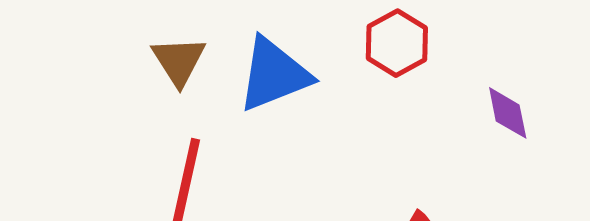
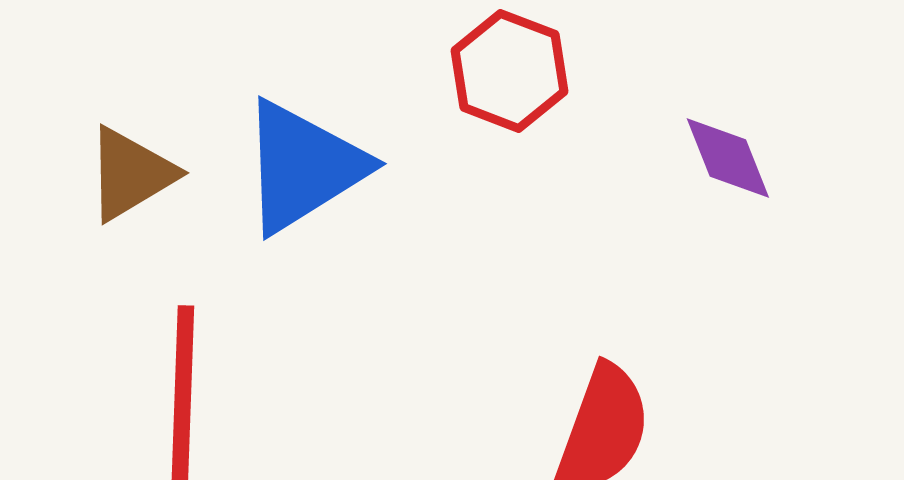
brown triangle: (179, 61) -> (131, 174), turned 42

